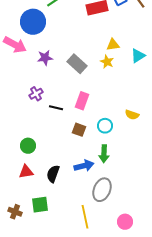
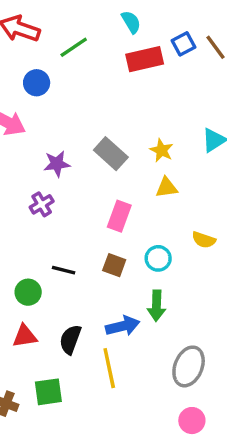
blue circle: (33, 22) -> (37, 83), size x0.6
yellow triangle: (113, 45) -> (167, 187), moved
purple star: (45, 58) -> (57, 164), moved
black line: (56, 108) -> (64, 270), moved
gray ellipse: (102, 190) -> (189, 366), moved
yellow line: (85, 217) -> (109, 368), moved

